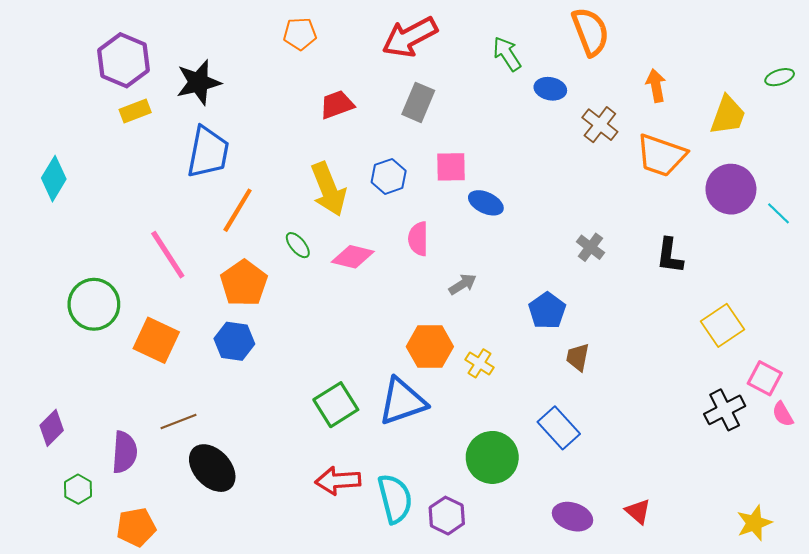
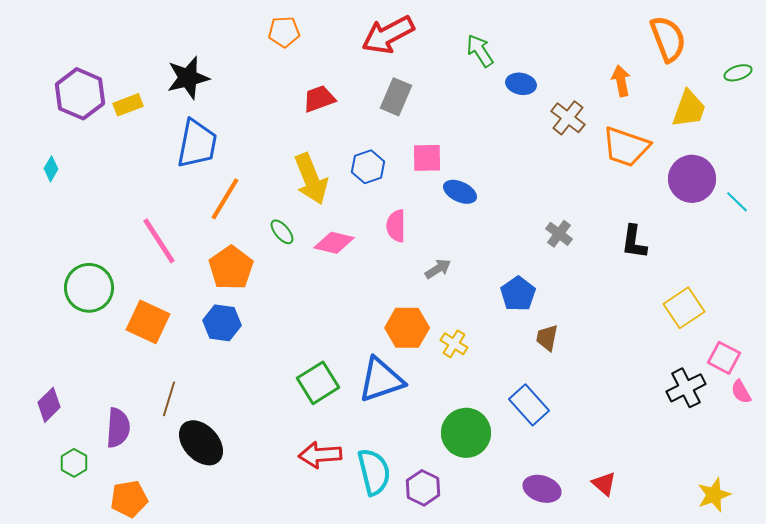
orange semicircle: (590, 32) -> (668, 39), moved
purple hexagon: (123, 60) -> (80, 94), moved
cyan diamond: (54, 179) -> (51, 169), size x0.6
brown line: (178, 422) -> (169, 399), turned -52

